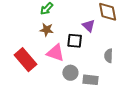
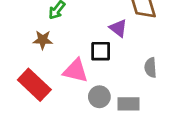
brown star: (47, 30) -> (43, 40), moved

